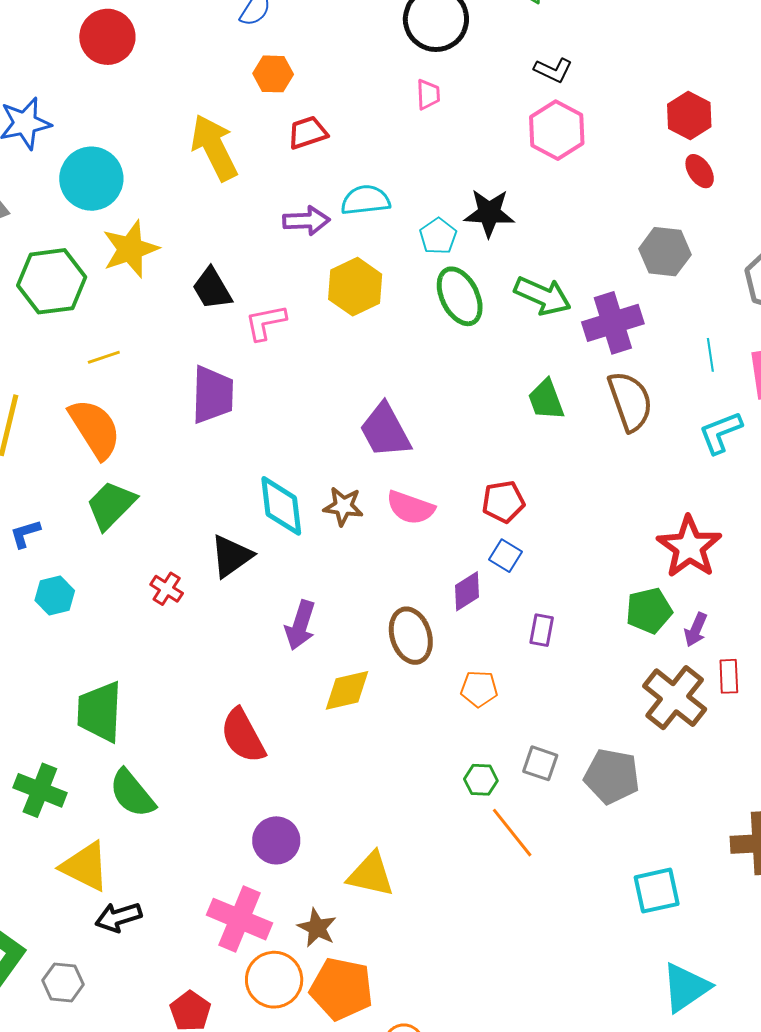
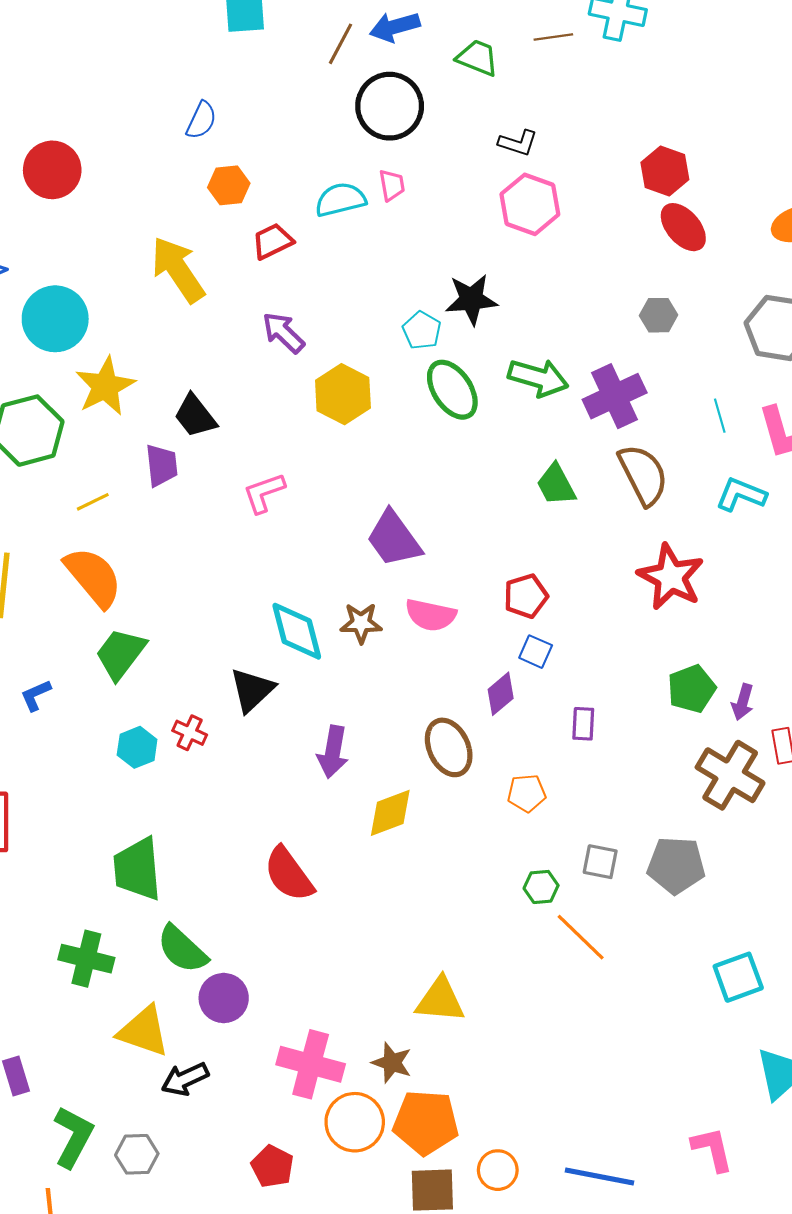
red ellipse: (700, 171) -> (683, 227), size x1.4
cyan semicircle: (366, 200) -> (340, 200), moved
purple arrow: (306, 221) -> (283, 333), turned -126
gray hexagon: (665, 252) -> (659, 315), size x0.7
pink L-shape: (266, 322) -> (264, 493), moved
purple trapezoid: (213, 395) -> (162, 465), moved, size x0.7
cyan L-shape: (721, 432) -> (741, 495), turned 51
red star: (689, 547) -> (671, 577), moved
cyan hexagon: (55, 595) -> (137, 747), moved
purple circle: (276, 840) -> (224, 998), moved

